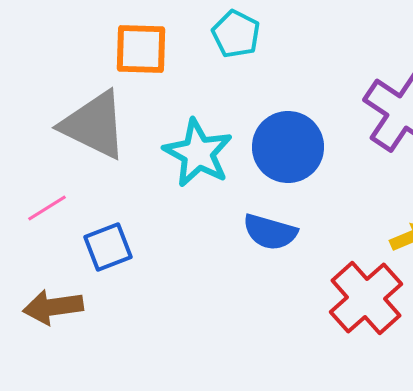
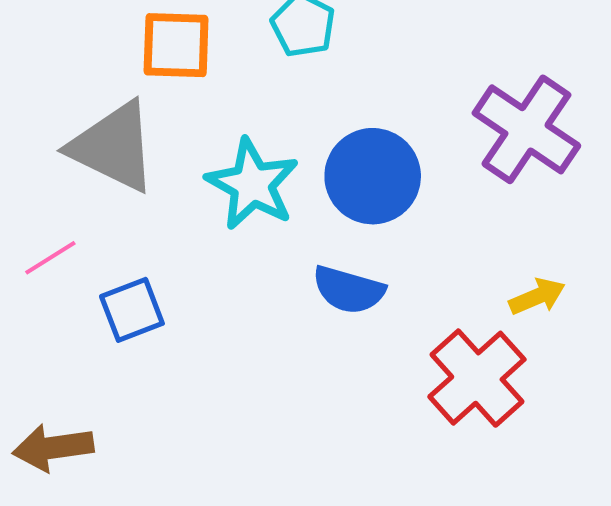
brown arrow: (53, 307) -> (53, 448), moved

